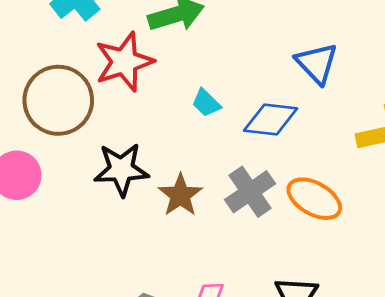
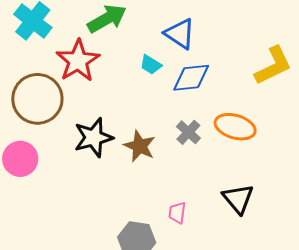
blue triangle: (317, 63) -> (180, 34), moved
cyan trapezoid: (206, 103) -> (151, 65), moved
gray cross: (250, 192) -> (188, 132), size x0.7

